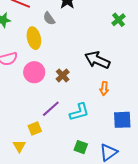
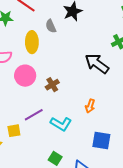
black arrow: (97, 60) -> (97, 63), moved
cyan L-shape: (79, 112) -> (61, 124), turned 35

